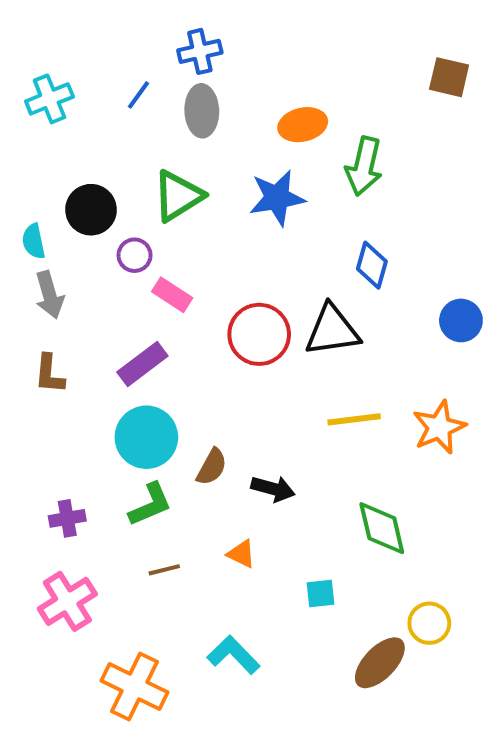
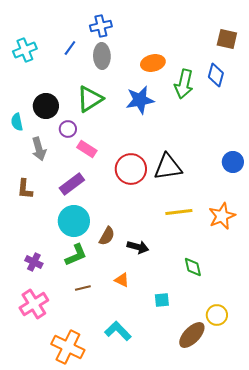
blue diamond: (372, 265) -> (216, 75), moved
gray arrow: (49, 295) -> (39, 149), moved
purple cross: (67, 518) -> (34, 262), turned 36
green diamond: (382, 528) -> (193, 267), size x0.7

